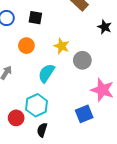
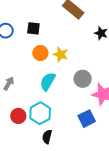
orange circle: (26, 46) -> (40, 53), moved
gray circle: (82, 60) -> (83, 79), moved
red circle: (16, 118) -> (18, 116), moved

